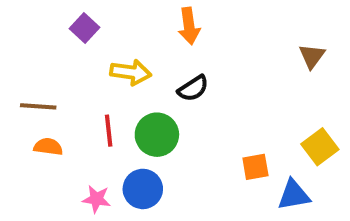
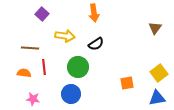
brown line: (38, 106) -> (30, 48), moved
red line: (109, 131) -> (44, 67), moved
blue triangle: (294, 195) -> (157, 98), moved
pink star: (97, 199) -> (33, 99), moved

